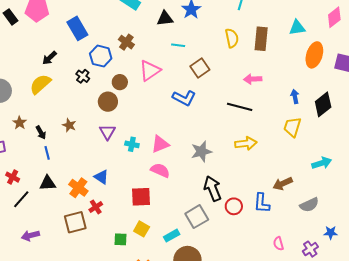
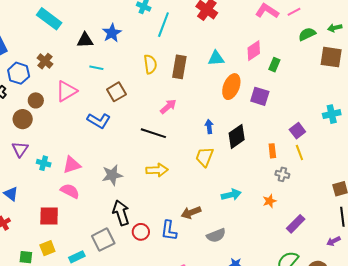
pink arrow: (253, 79) -> (168, 106), turned 138
yellow square: (142, 229) -> (47, 248), turned 35

